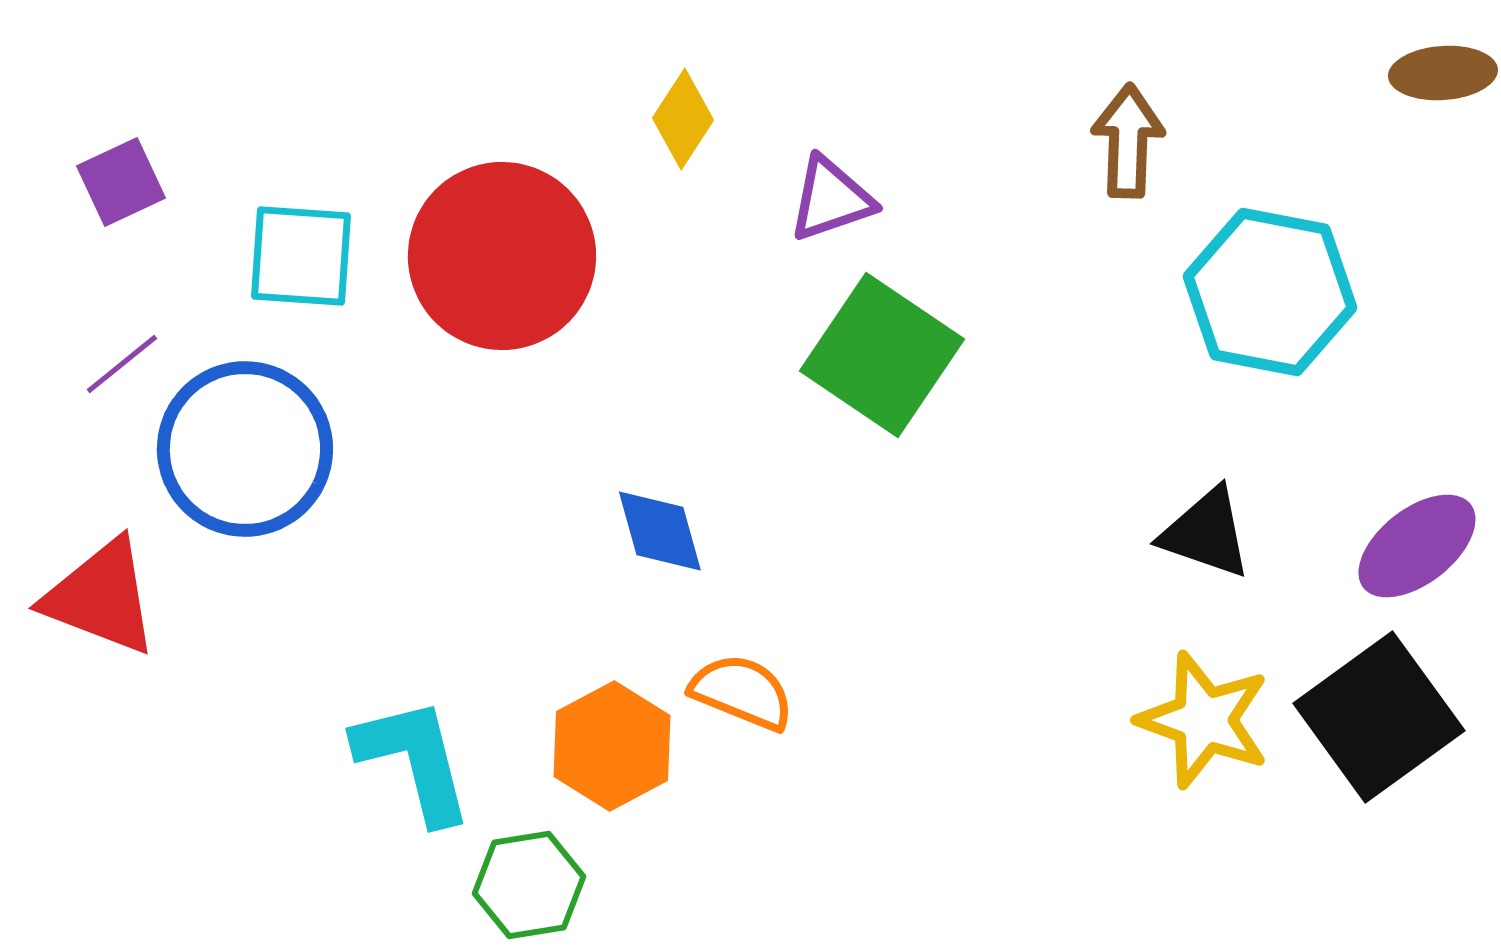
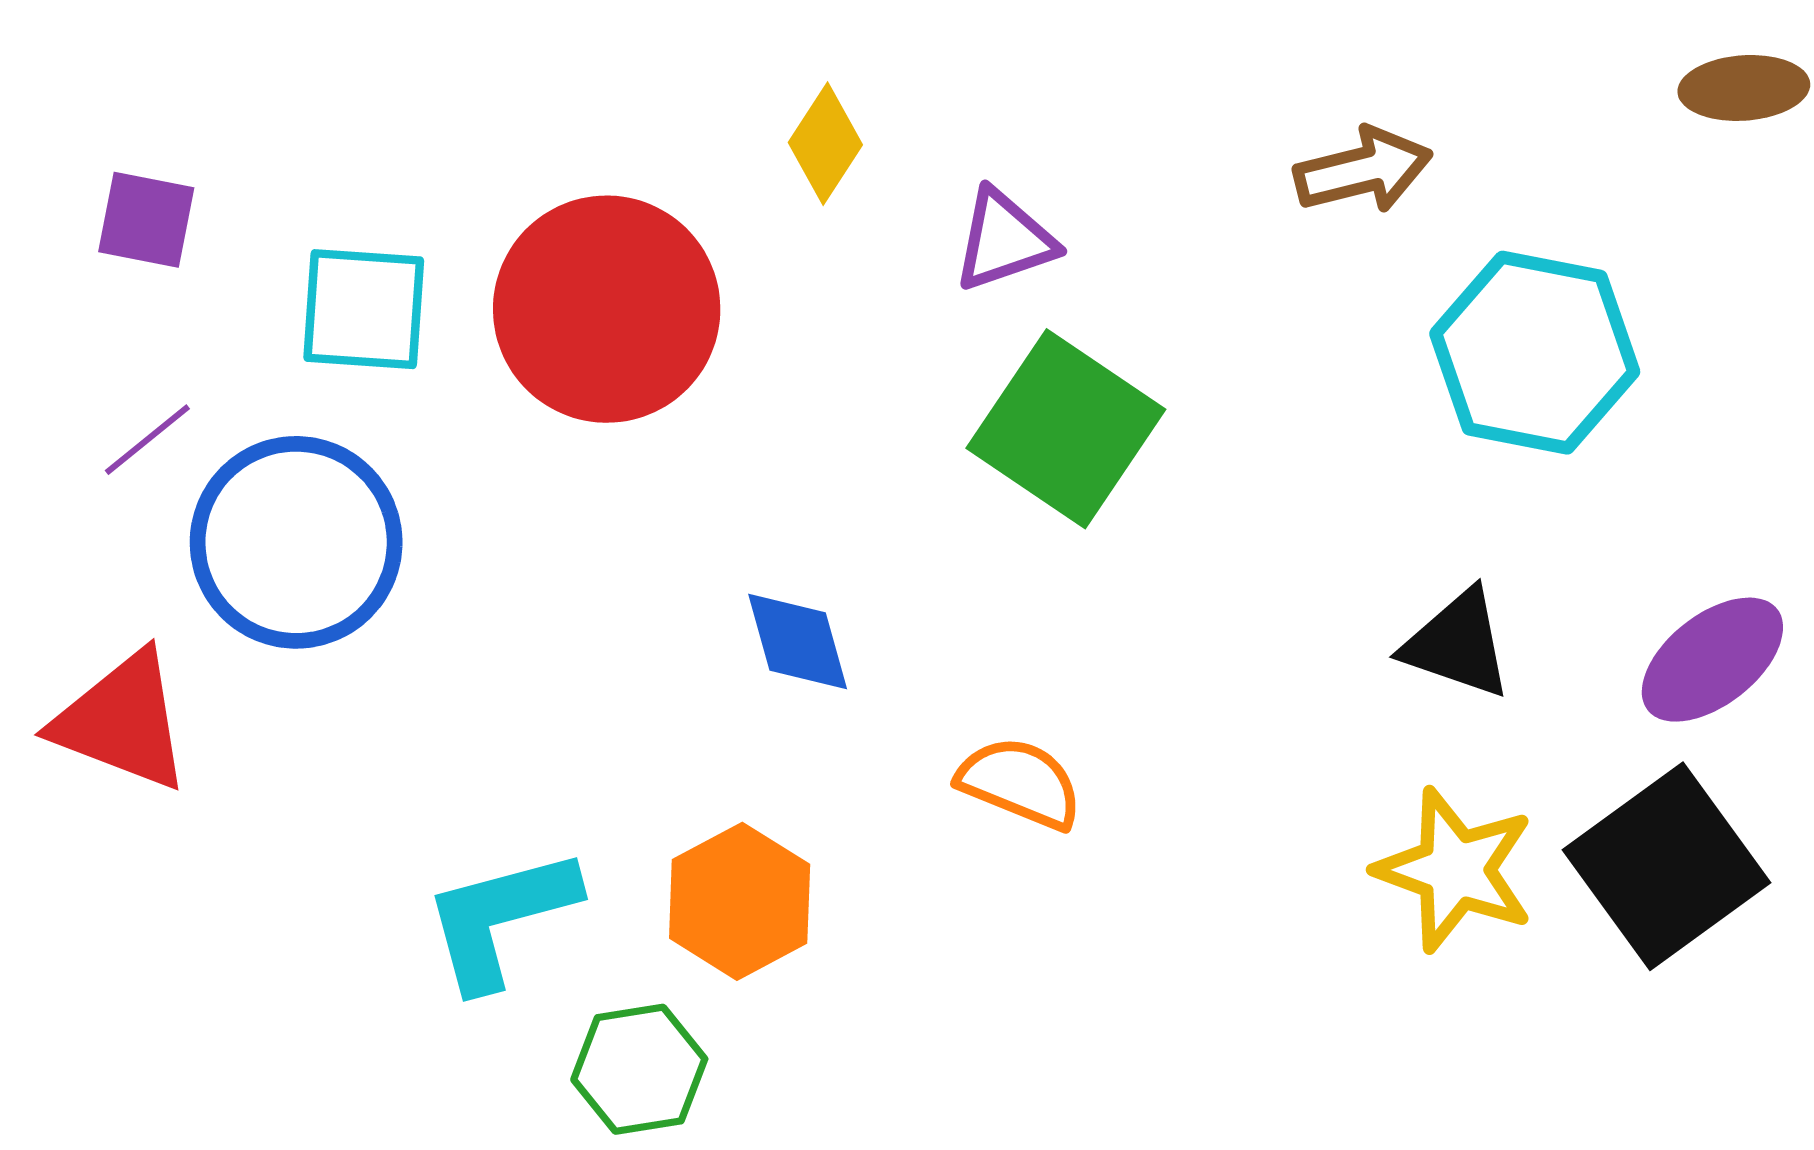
brown arrow: (1128, 141) -> (1363, 170), turned 74
purple square: (121, 182) -> (146, 220), turned 36
orange semicircle: (742, 692) -> (1020, 783), moved
cyan L-shape: (414, 760) -> (500, 918), turned -91

